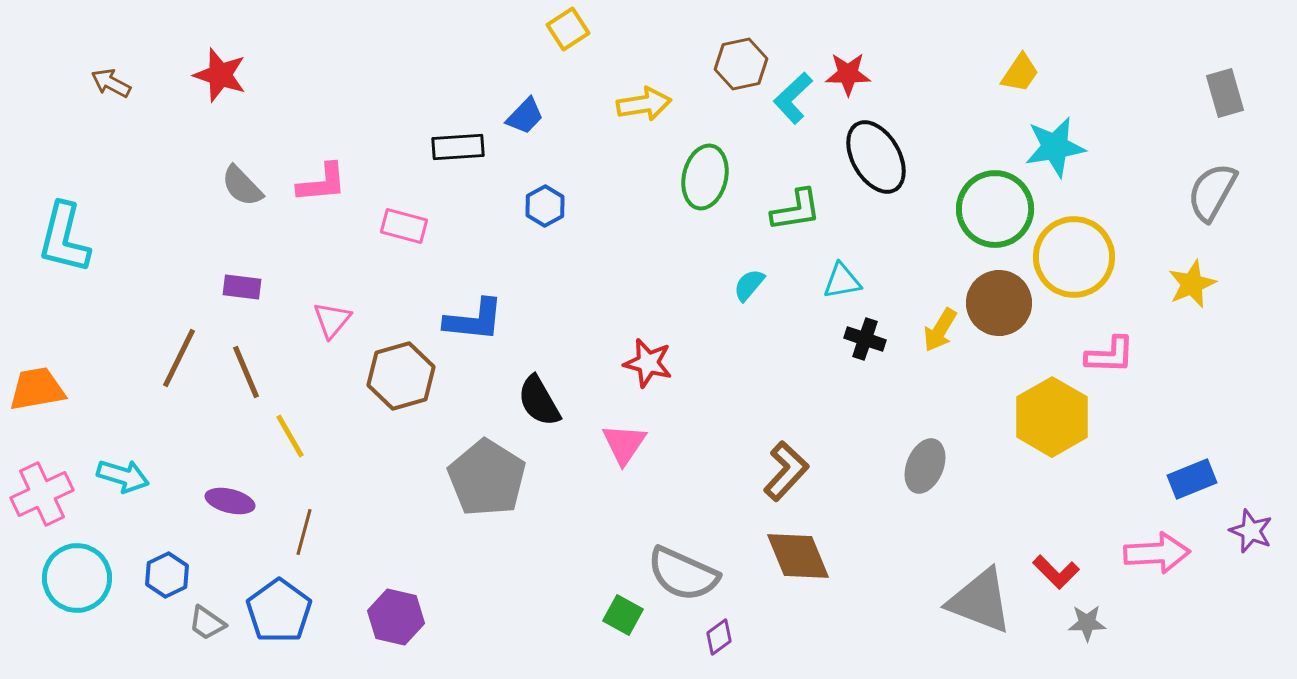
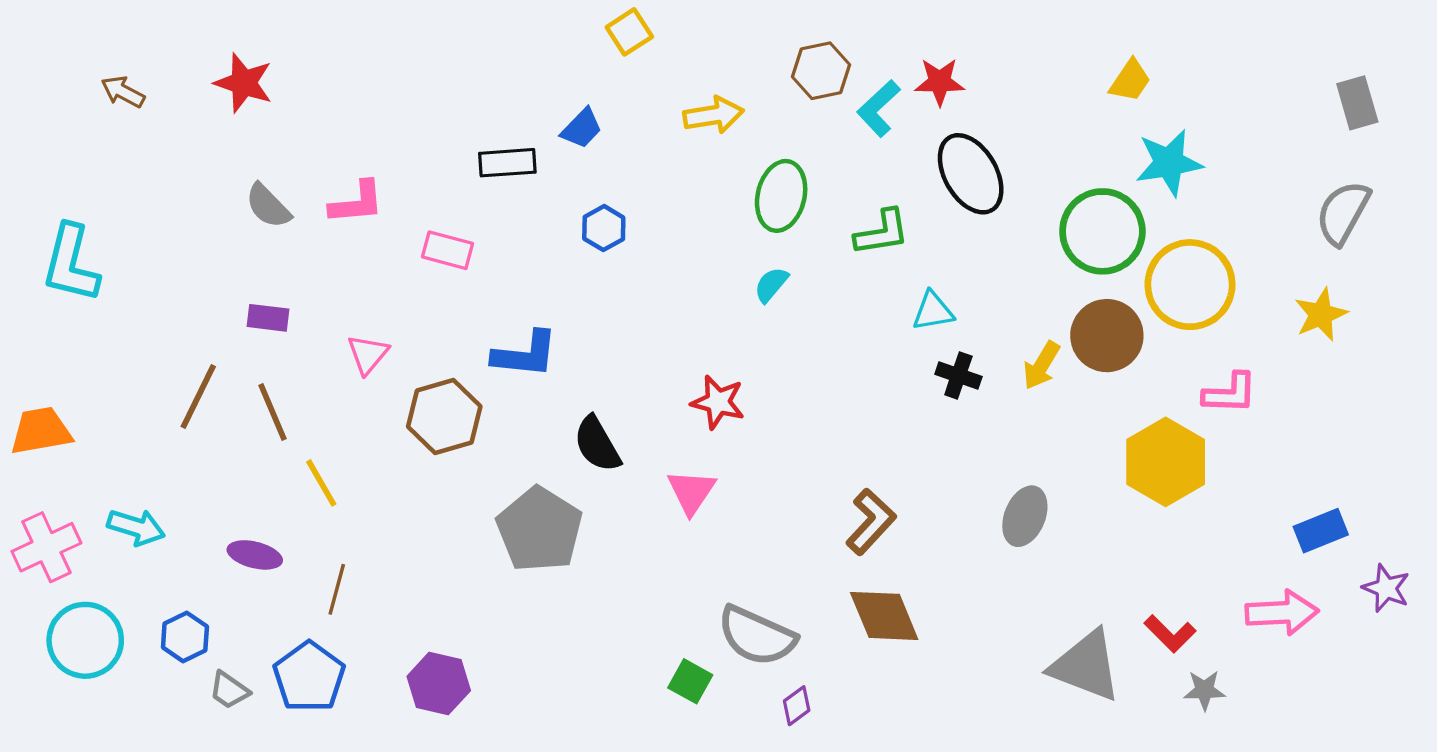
cyan semicircle: (749, 285) -> (771, 285), moved

